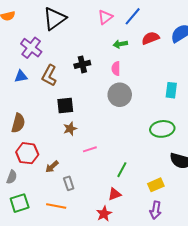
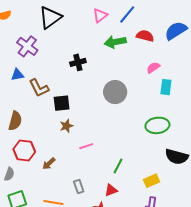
red semicircle: (150, 38) -> (145, 36), turned 36
green arrow: (120, 44) -> (115, 42), size x1.5
pink semicircle: (116, 68) -> (153, 68), moved, turned 56
brown L-shape: (49, 76) -> (39, 88), moved, turned -55
gray rectangle: (69, 183) -> (79, 186), moved

